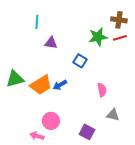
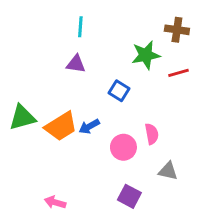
cyan line: (37, 22) -> (80, 27), moved
red line: (120, 38) -> (178, 73), moved
pink circle: (51, 121) -> (123, 147), moved

